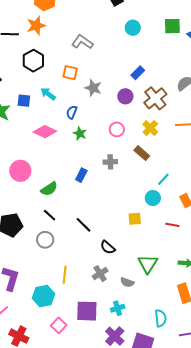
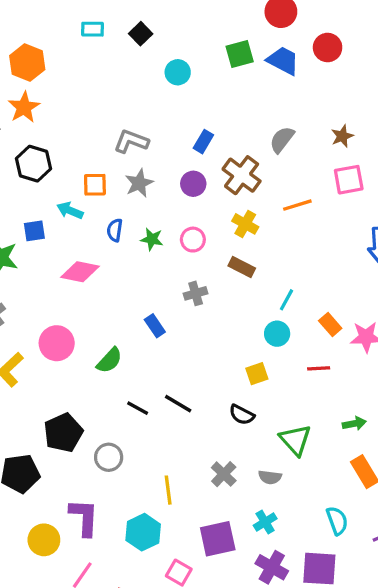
gray L-shape: (82, 42) -> (131, 141), moved
orange square: (70, 73) -> (95, 185), moved
gray star: (93, 88) -> (139, 183), turned -30
green star: (80, 134) -> (152, 239), moved
blue rectangle: (81, 175) -> (155, 326), turned -48
black line: (50, 215) -> (138, 408), moved
gray circle: (45, 240) -> (109, 457), moved
black semicircle: (108, 247) -> (242, 415), moved

